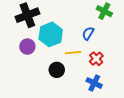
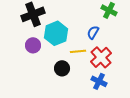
red cross: (96, 59) -> (101, 57), size x1.5

